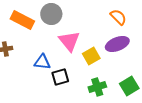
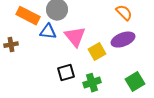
blue triangle: (42, 62) -> (48, 32), moved
green cross: (97, 87) -> (92, 83), moved

